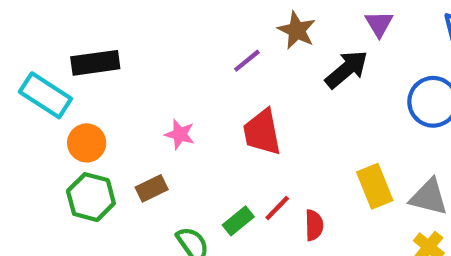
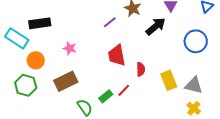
pink star: (180, 134) -> (70, 48), moved
brown rectangle: (152, 188) -> (66, 81), size x1.6
green hexagon: (91, 197) -> (26, 85), moved
red semicircle: (314, 225) -> (141, 69), moved

